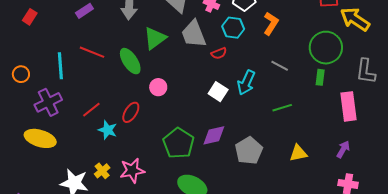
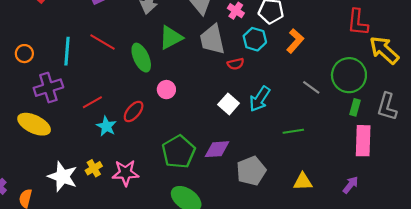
gray line: (280, 66) -> (311, 87), moved
green rectangle: (320, 77) -> (355, 107), moved

